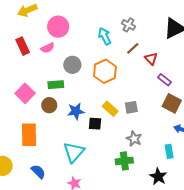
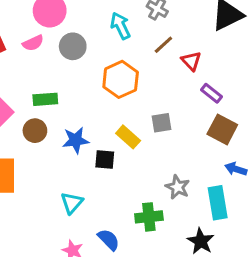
gray circle: (72, 65) -> (73, 46), moved
gray square: (131, 107) -> (161, 123), moved
gray star: (134, 139) -> (178, 187), moved
cyan rectangle: (169, 151) -> (218, 203), size x1.5
cyan triangle: (74, 152) -> (72, 203), size x0.7
blue semicircle: (38, 172) -> (109, 240), moved

